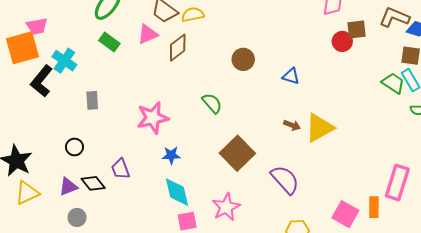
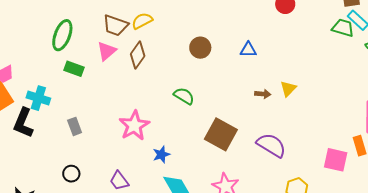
yellow triangle: (319, 128) -> (288, 89), size x0.6

